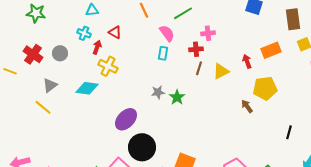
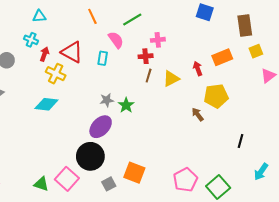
red triangle: (115, 32) -> (72, 52), moved, size x1.6
cyan rectangle: (163, 53) -> (103, 58), moved
cyan diamond: (87, 88) -> (46, 104), moved
purple ellipse: (126, 119) -> (101, 127), moved

